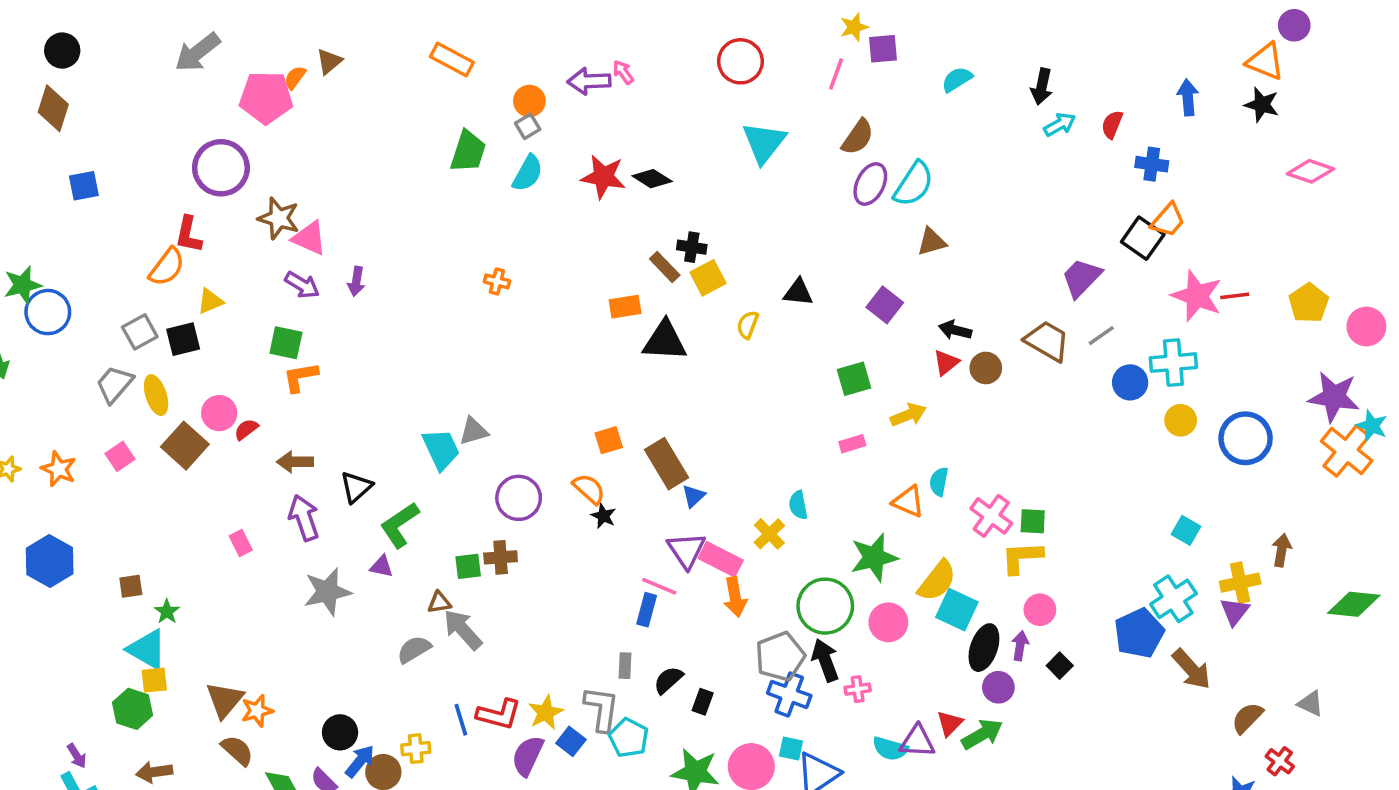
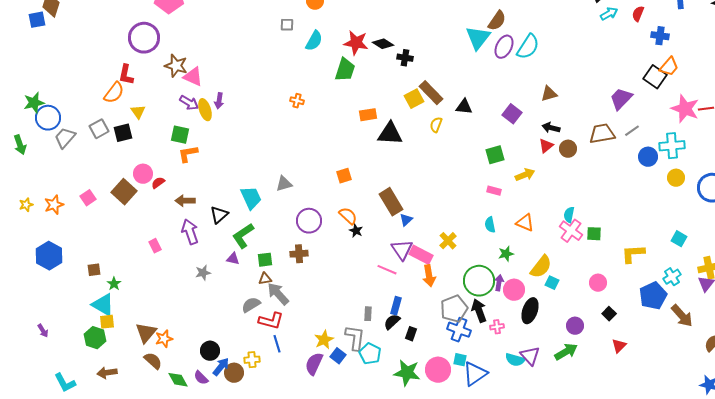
gray square: (528, 126) -> (287, 25), moved, turned 32
cyan triangle: (764, 143) -> (478, 38), moved
green trapezoid: (468, 152) -> (345, 70), moved
blue square: (84, 186) -> (37, 20), moved
brown triangle: (932, 242) -> (549, 94), moved
black cross: (692, 247) -> (405, 58), moved
brown rectangle: (665, 267) -> (431, 93), moved, size x1.4
yellow triangle: (210, 301) -> (138, 112), turned -42
brown trapezoid: (1047, 341) -> (602, 134), turned -40
gray trapezoid: (115, 384) -> (65, 138), moved
yellow ellipse: (156, 395) -> (205, 110), moved
orange square: (609, 440) -> (344, 176), moved
pink rectangle: (852, 444) -> (494, 191), turned 32
cyan trapezoid: (441, 449) -> (251, 198), moved
orange star: (59, 469) -> (54, 205), turned 30
cyan semicircle: (939, 482) -> (569, 215), moved
cyan semicircle: (798, 505) -> (490, 225), moved
green star: (874, 557) -> (506, 254), size x0.6
yellow L-shape: (1022, 557) -> (633, 254), moved
green square: (468, 566) -> (265, 260), moved
gray star: (327, 592) -> (203, 273), size x0.6
cyan cross: (1173, 599) -> (672, 277), size x0.7
blue rectangle: (647, 610) -> (396, 306), moved
cyan square: (957, 610) -> (552, 283), size x0.6
purple arrow: (1020, 646) -> (499, 283), moved
black ellipse: (984, 648) -> (530, 311), moved
red L-shape: (499, 714) -> (271, 321), moved
red triangle: (950, 723) -> (619, 346), moved
purple triangle: (917, 741) -> (530, 356), turned 45
purple arrow: (77, 756) -> (43, 331), moved

